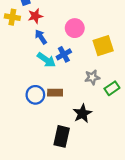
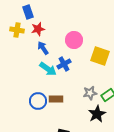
yellow square: (103, 46) -> (100, 56), turned 36
gray star: (92, 77) -> (90, 93), moved
black star: (82, 113) -> (97, 114), moved

